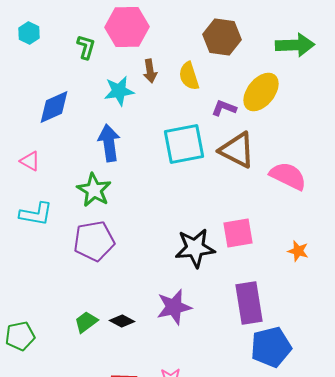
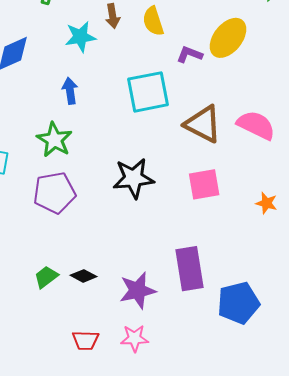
blue arrow: (109, 143) -> (70, 91), size x0.7
brown triangle: (237, 150) -> (203, 124), moved
black star: (195, 248) -> (133, 178), moved
purple rectangle: (249, 303) -> (190, 269), moved
purple star: (174, 307) -> (138, 290), moved

